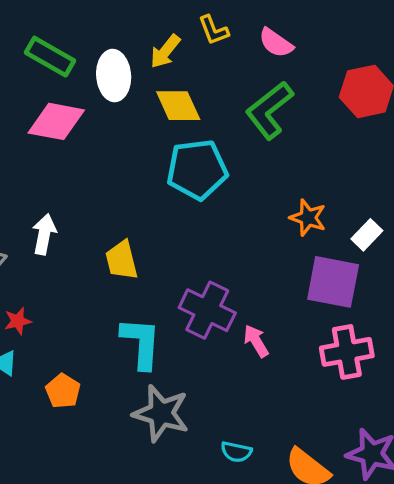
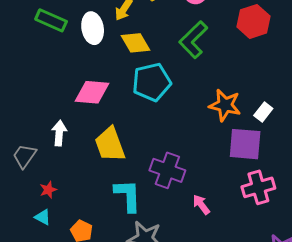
pink diamond: (56, 121) -> (92, 92), moved
orange star: (308, 218) -> (225, 105), size x1.4
yellow trapezoid: (122, 260) -> (110, 144), size x1.4
pink arrow: (256, 341) -> (201, 205), moved

